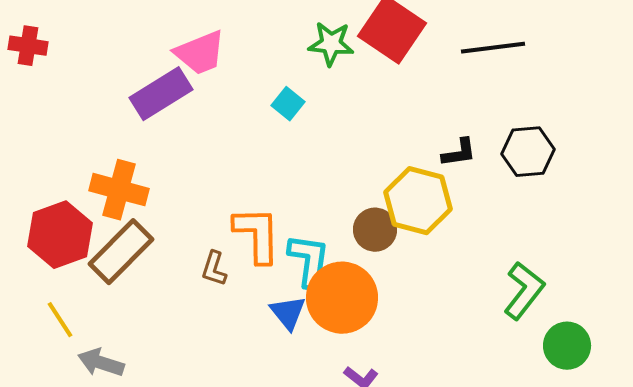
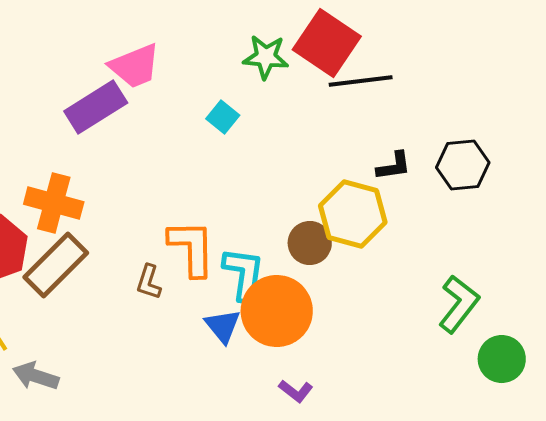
black line: (493, 48) -> (361, 81), moved

